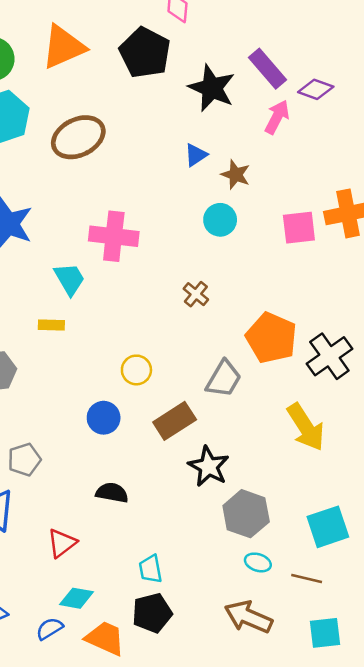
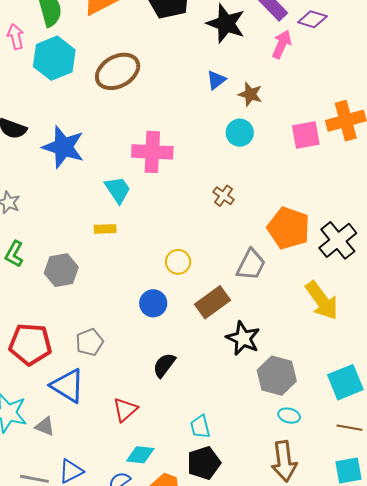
black semicircle: (112, 493) -> (164, 365), turned -60
brown line: (307, 578) -> (349, 428), moved
brown arrow: (248, 617) -> (284, 461), turned -117

